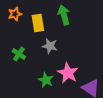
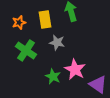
orange star: (15, 14) -> (19, 22), moved
green cross: (19, 54) -> (26, 50), size x1.5

